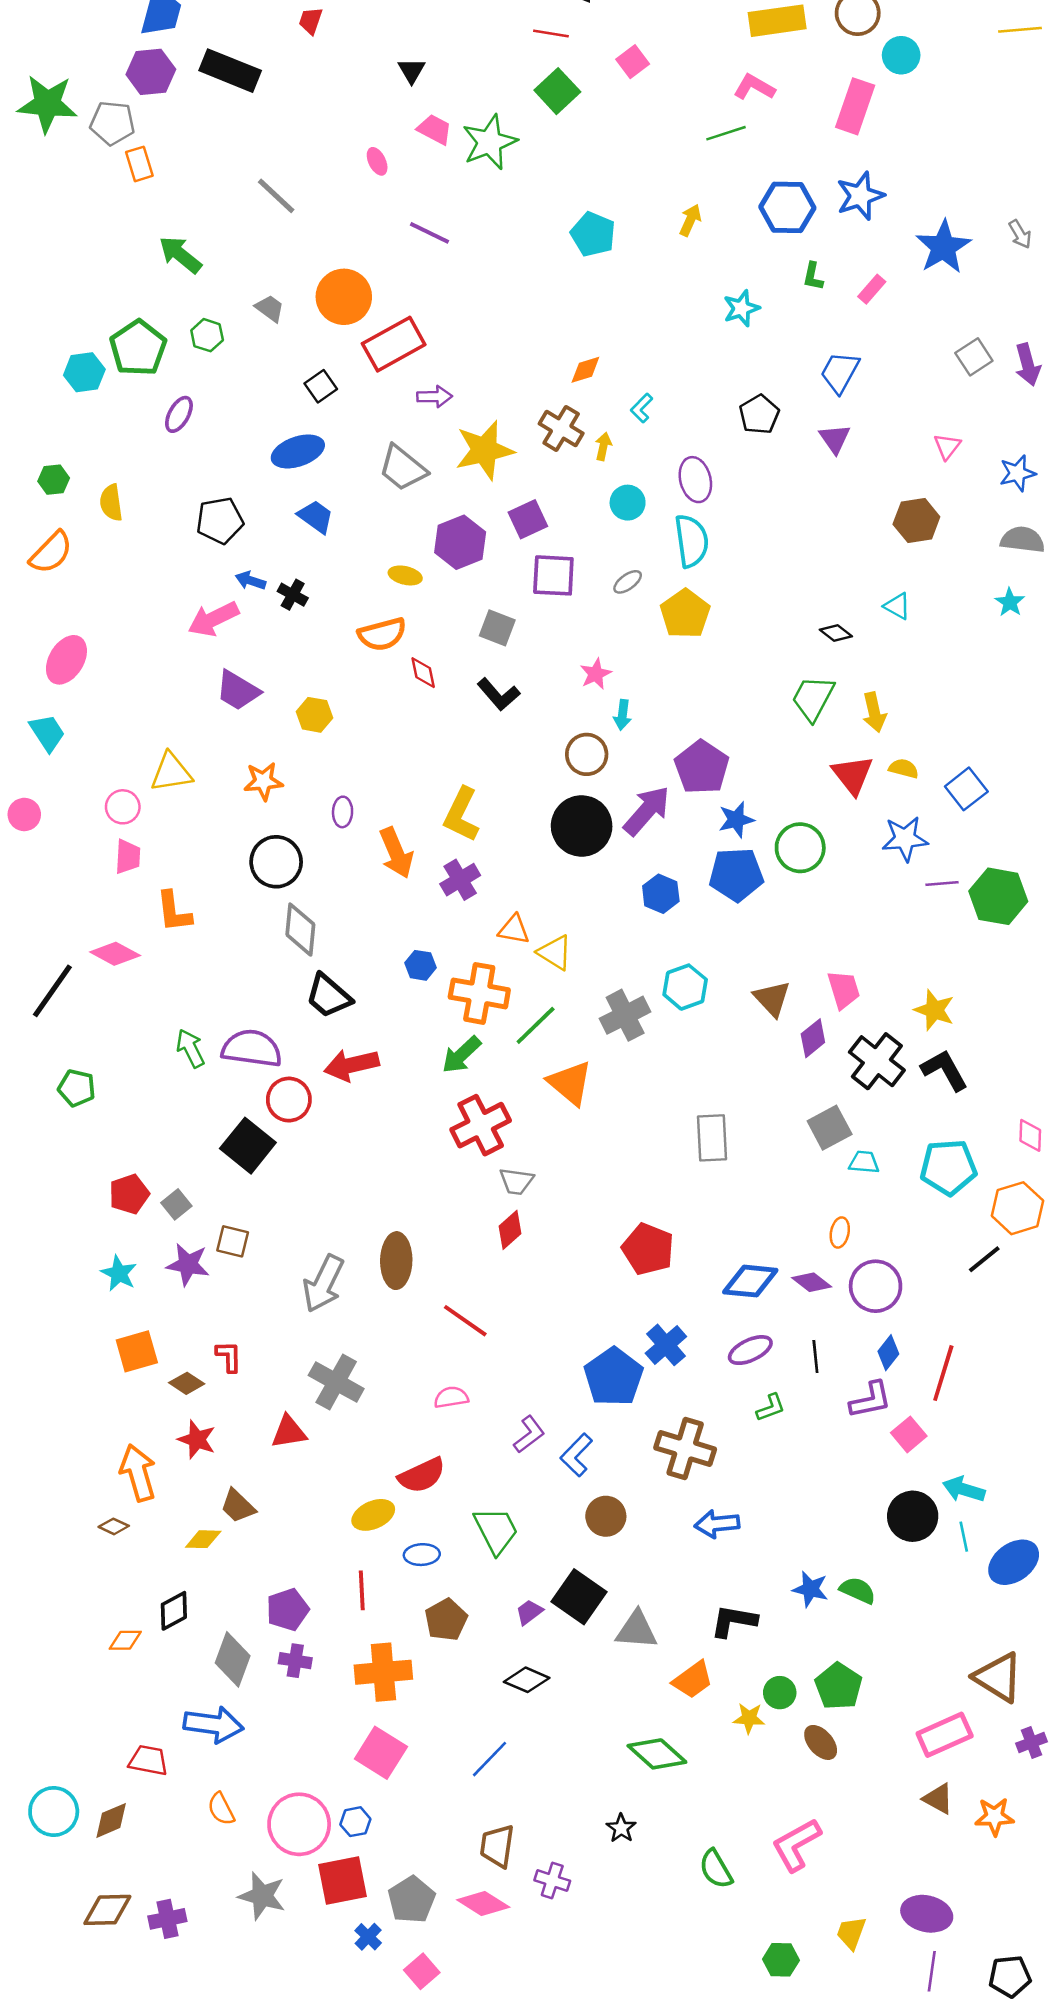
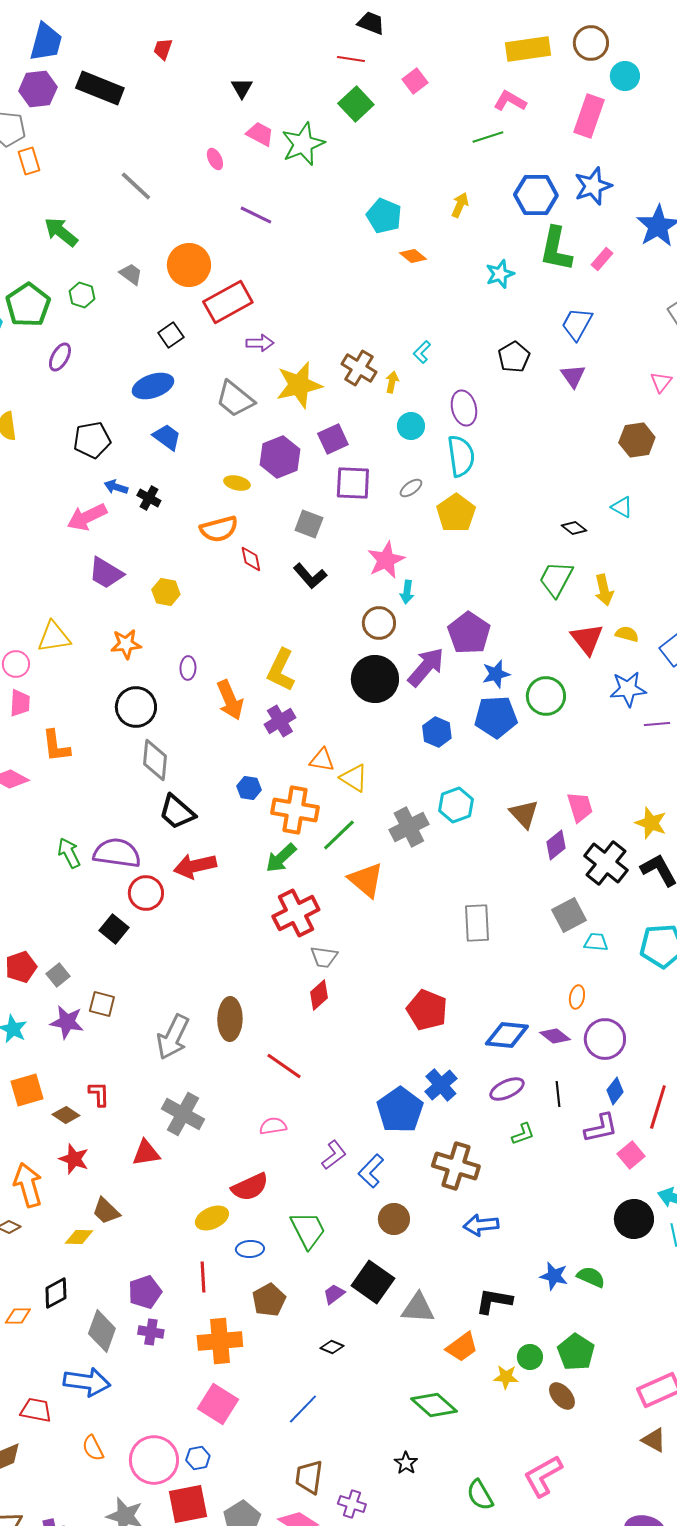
green L-shape: (813, 276) -> (556, 249), size x2.0
orange diamond: (585, 370) -> (413, 256), moved, turned 56
pink star: (596, 674) -> (386, 560), size x1.5
black square: (248, 1146) -> (114, 929), size x0.7
black diamond: (527, 1680) -> (332, 1347), size x0.7

